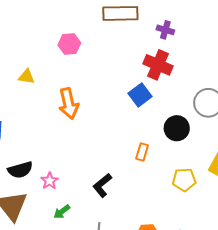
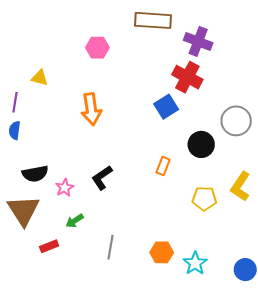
purple cross: (165, 30) -> (198, 41), size x1.5
yellow triangle: (27, 77) -> (40, 78), moved
black L-shape: (102, 185) -> (102, 178), moved

